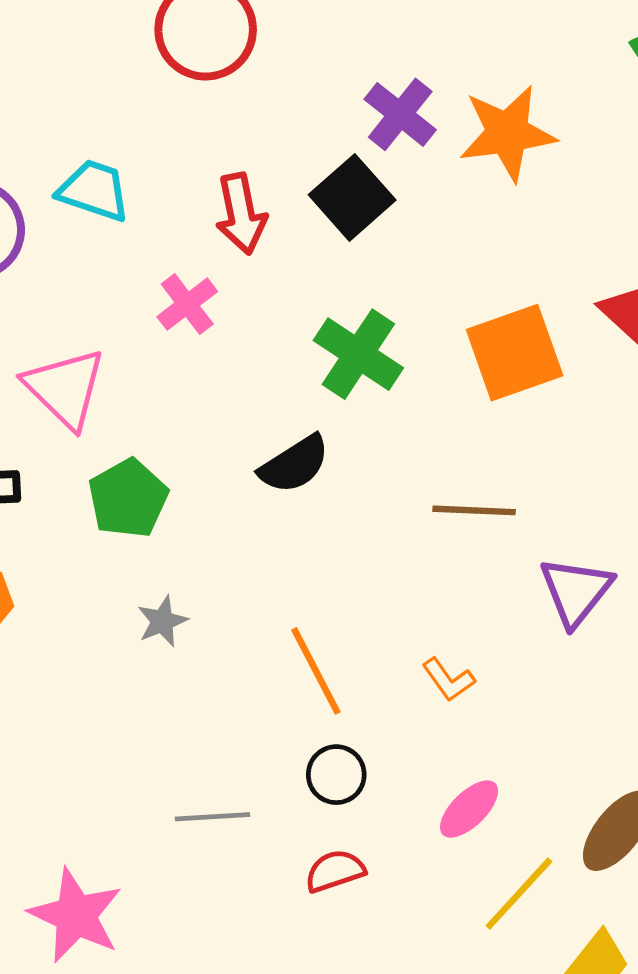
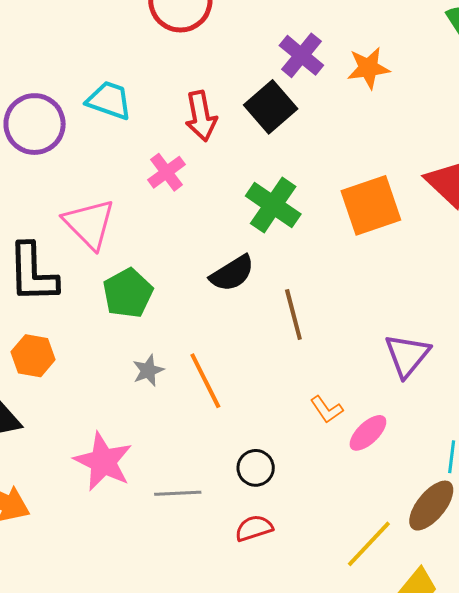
orange star: (507, 133) -> (368, 68), size x0.7
brown line: (474, 510) -> (293, 314), moved, turned 72
orange line: (316, 671) -> (205, 381), moved
pink ellipse: (469, 809) -> (368, 433), moved
pink star: (76, 915) -> (103, 461), moved

